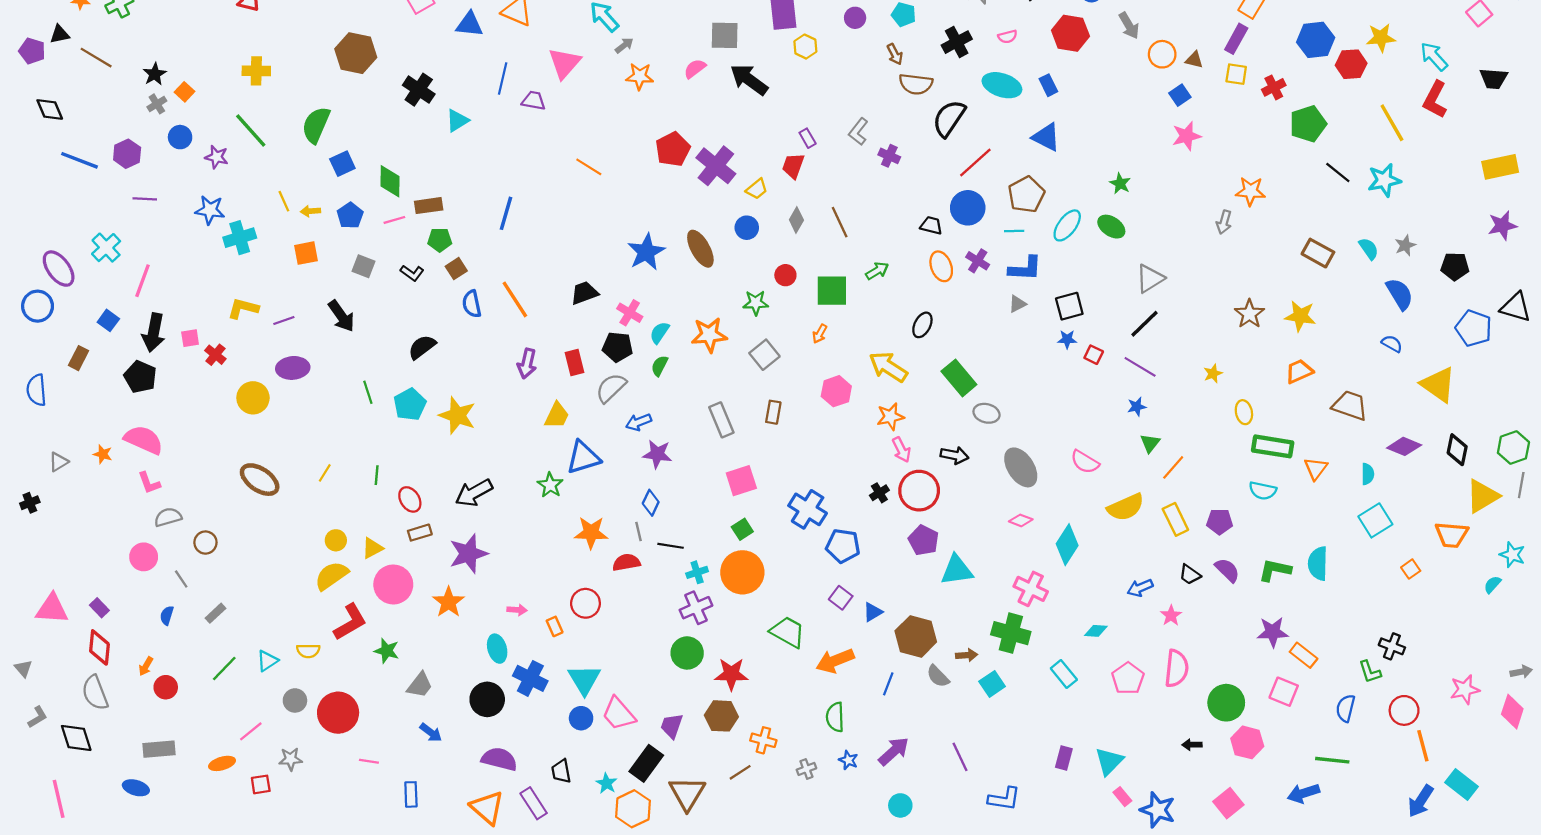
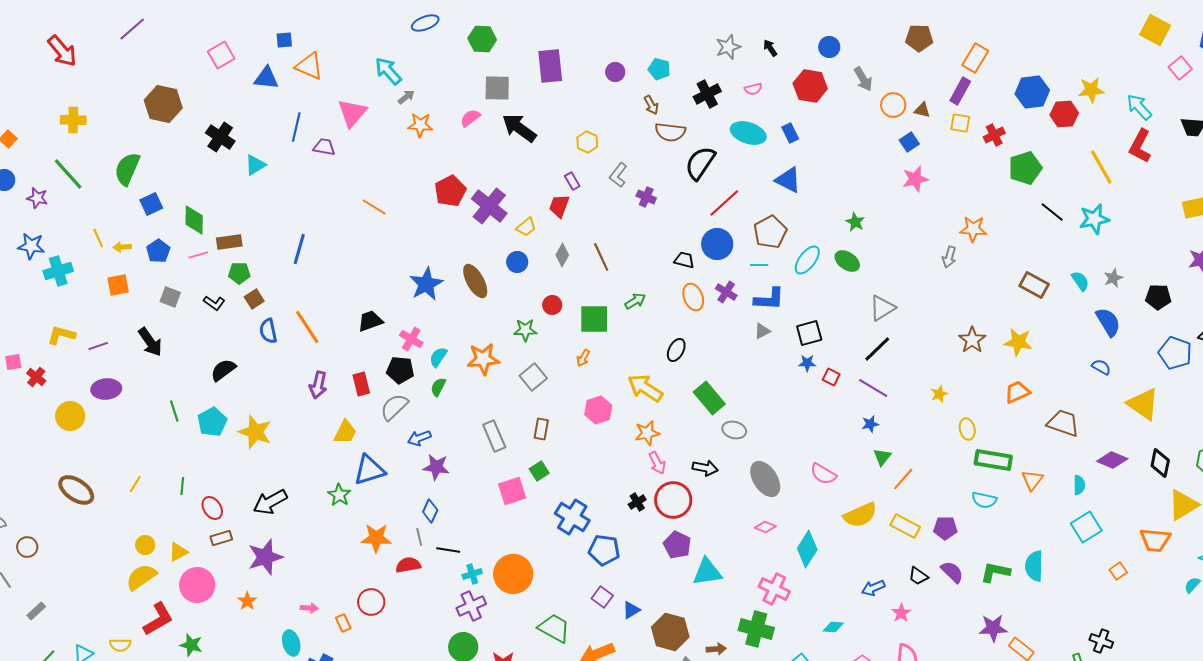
yellow hexagon: (805, 47) -> (587, 142), moved
yellow rectangle: (1175, 519) -> (905, 526), turned -36
green square: (742, 529) -> (539, 471), moved
orange star: (449, 602) -> (247, 601), size x0.7

